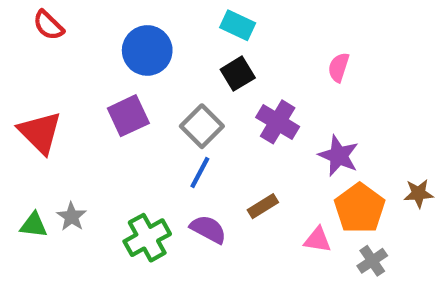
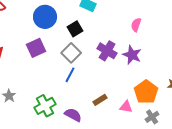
black square: (238, 74) -> (75, 29), moved
purple star: (339, 156) -> (132, 55), moved
brown rectangle: (263, 206) -> (100, 100), moved
purple semicircle: (208, 229) -> (73, 115), moved

